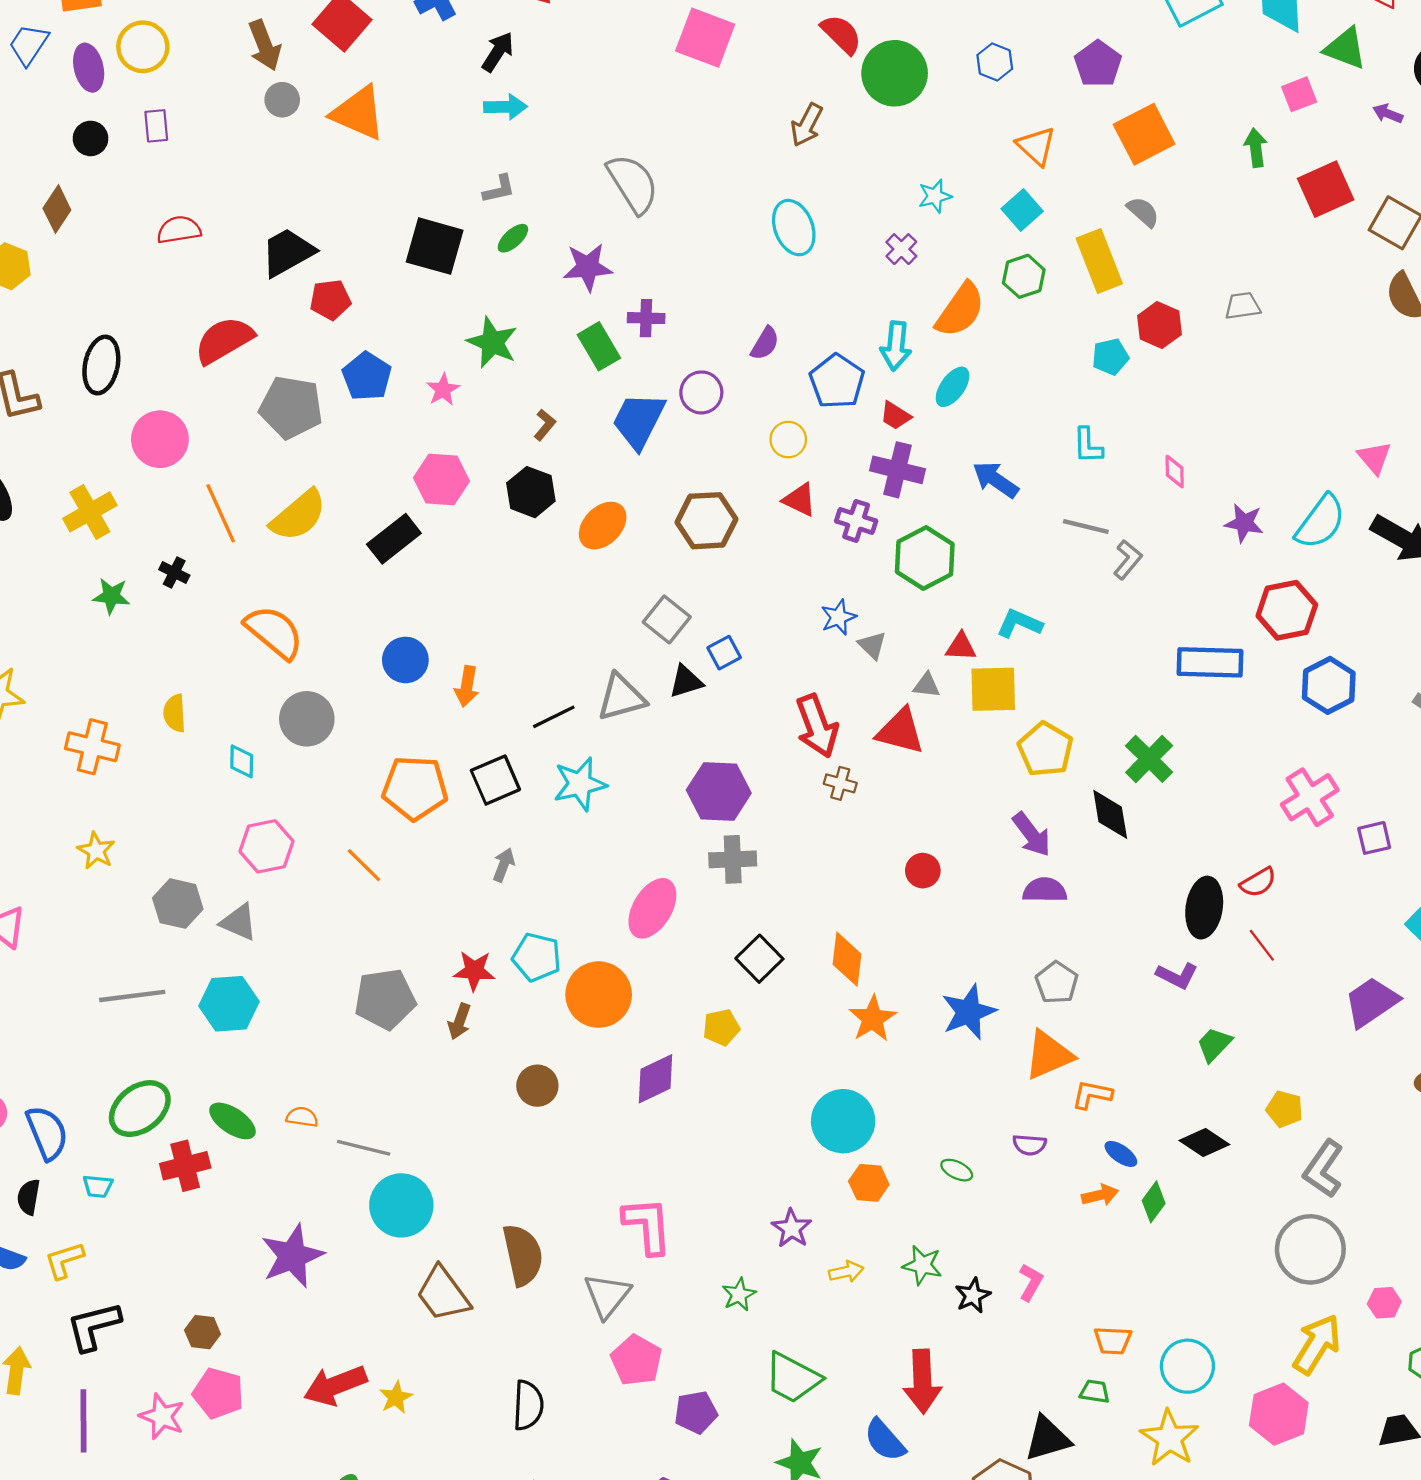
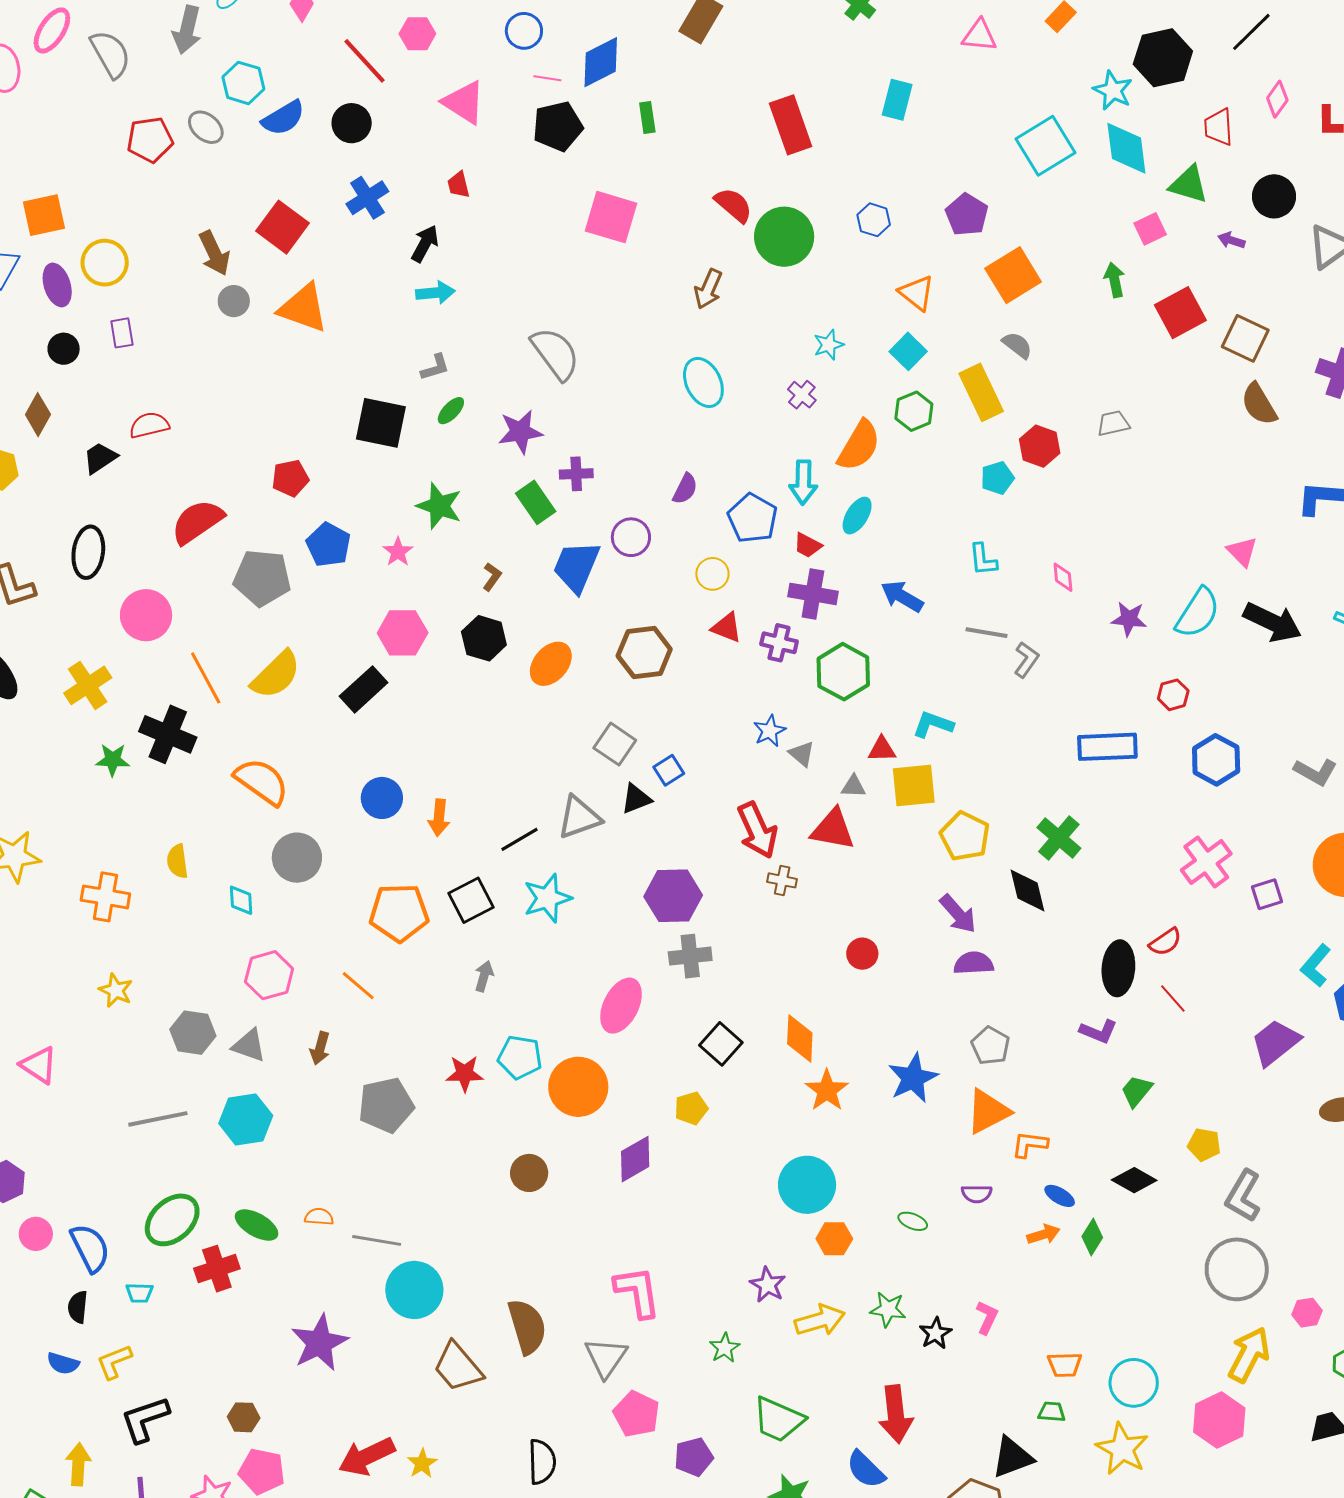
black trapezoid: (288, 252) -> (100, 458), moved, size x0.7
black cross: (174, 572) -> (168, 734), size x2.0
red hexagon: (1287, 610) -> (1173, 695), size x0.6
brown arrow: (459, 1021) -> (320, 1048), moved
yellow arrow: (846, 1272) -> (820, 1320), size x1.6

